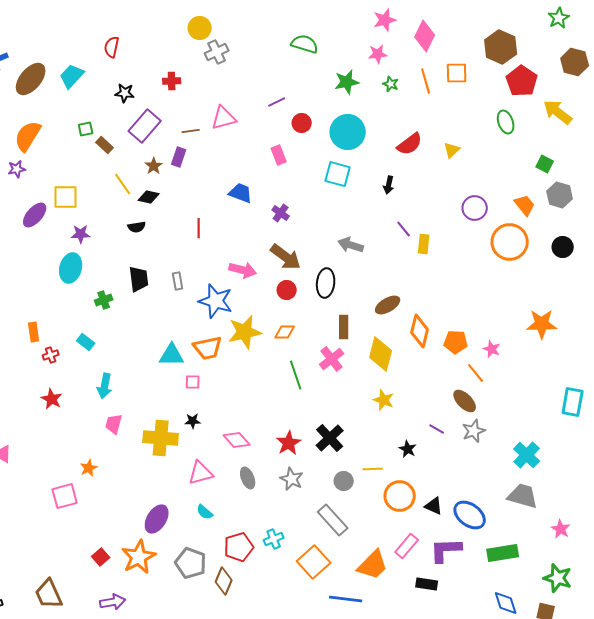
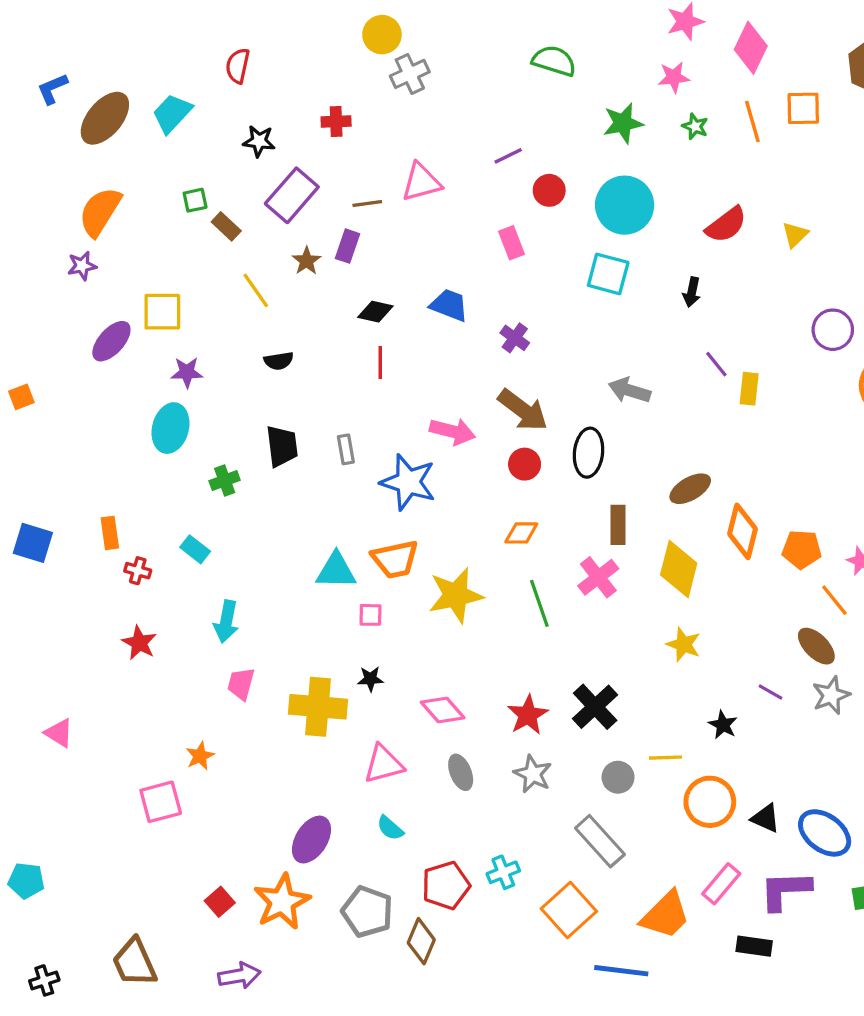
black diamond: (149, 197) -> (375, 312), moved
yellow star: (245, 332) -> (456, 595), moved
red cross: (51, 355) -> (138, 571), turned 35

